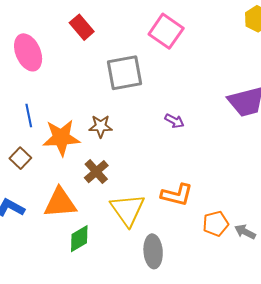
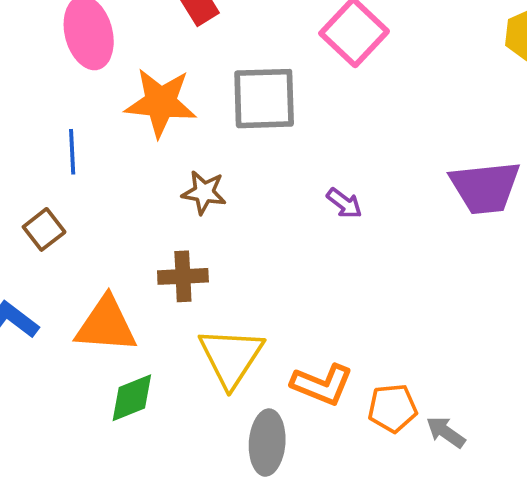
orange star: (61, 138) -> (161, 103), moved
brown cross: (96, 172) -> (183, 276), turned 30
orange L-shape: (177, 195) -> (322, 385), moved

